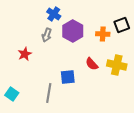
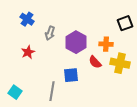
blue cross: (54, 14) -> (27, 19), moved
purple hexagon: (73, 31) -> (76, 42), moved
orange cross: (103, 34) -> (106, 44), moved

